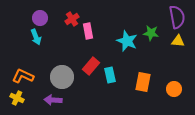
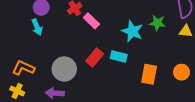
pink rectangle: (88, 31) -> (91, 21), turned -35
cyan rectangle: (110, 75) -> (119, 56), moved, turned -63
orange circle: (174, 89) -> (181, 72), moved

